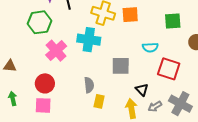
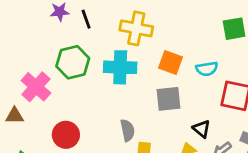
orange square: (130, 15) -> (171, 63), moved, turned 30
green hexagon: (40, 22) -> (73, 62), moved
pink cross: (56, 51) -> (36, 87), moved

